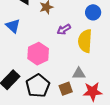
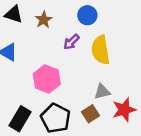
blue circle: (93, 12) -> (87, 15), moved

